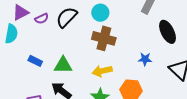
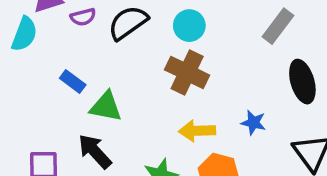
blue rectangle: (35, 61) -> (73, 82), moved
yellow arrow: (102, 71) -> (197, 131), moved

